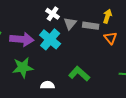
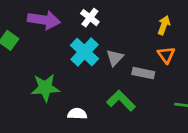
gray triangle: (70, 23) -> (115, 58), moved
gray rectangle: (91, 26) -> (143, 73), moved
purple arrow: (22, 39) -> (44, 20), moved

